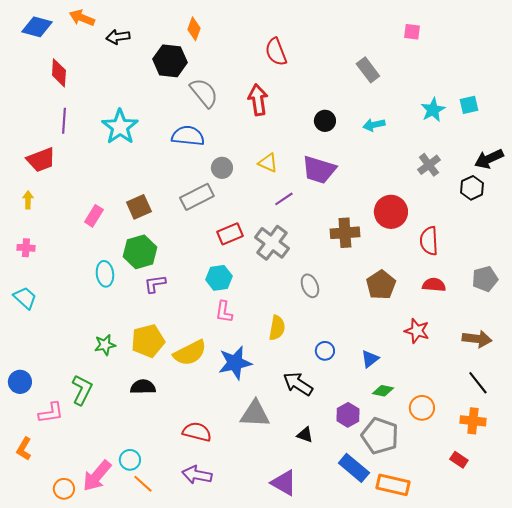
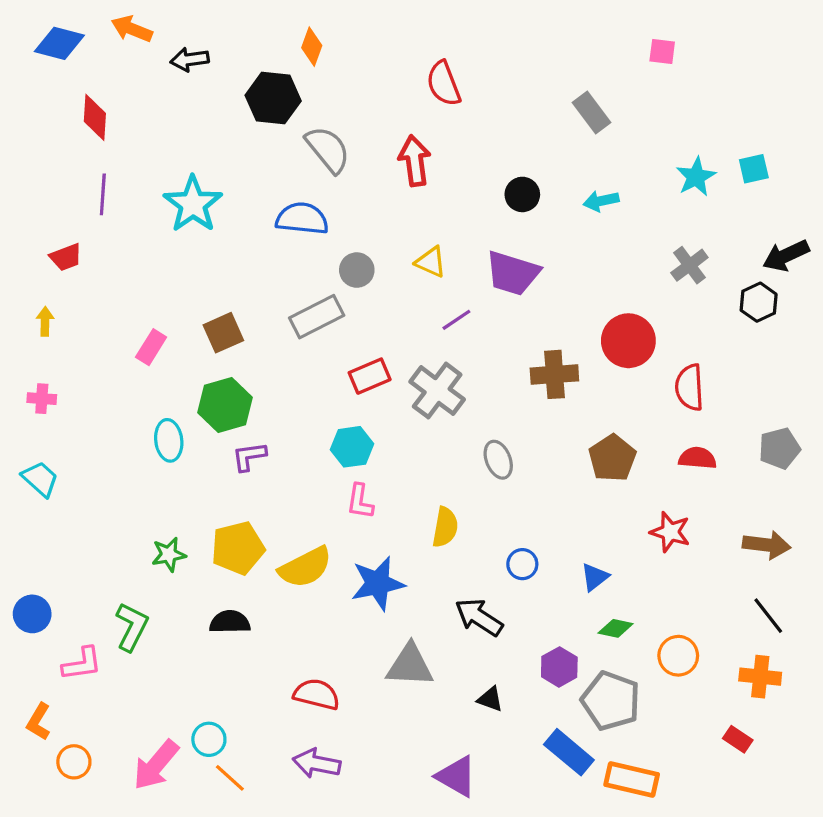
red trapezoid: (41, 160) -> (66, 257), size x0.7
orange circle: (64, 489) -> (74, 762), moved

